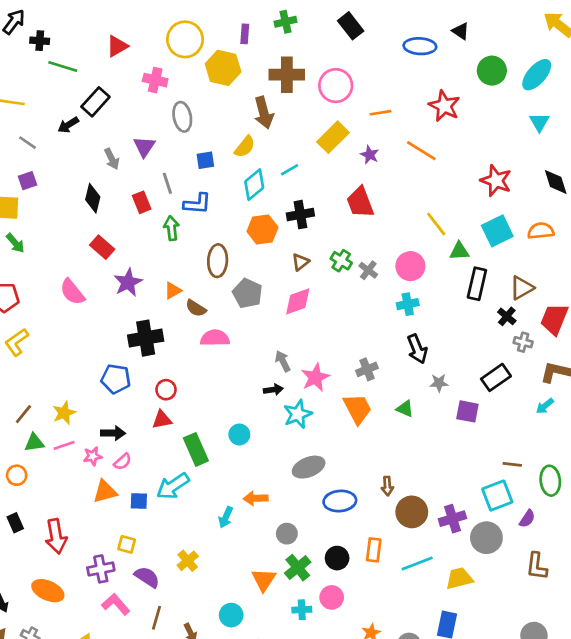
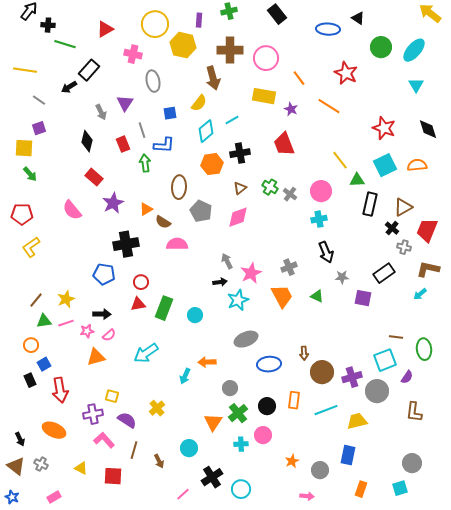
orange line: (381, 113) -> (299, 78), turned 63
yellow rectangle: (333, 137) -> (264, 96), turned 55
green rectangle: (196, 449) -> (164, 308), moved, turned 45
blue square: (139, 501) -> (44, 364), moved, turned -32

